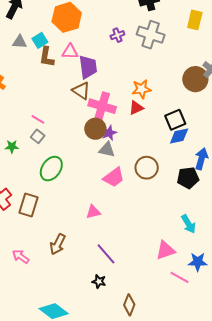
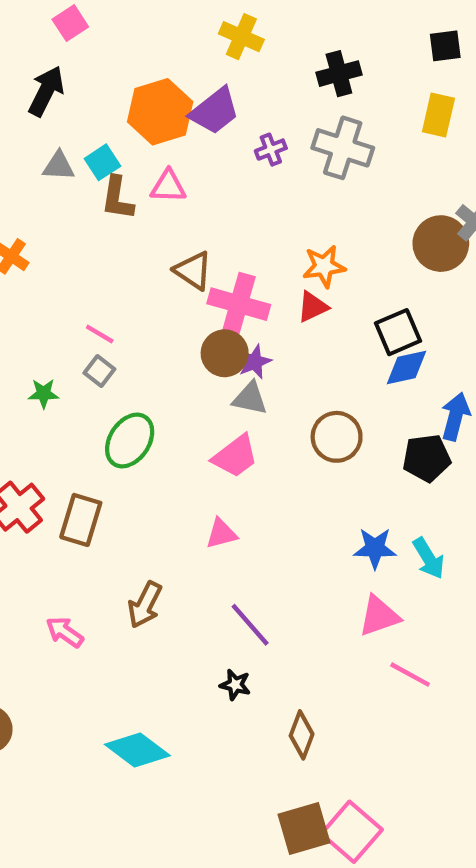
purple trapezoid: (88, 67) -> (215, 111), moved, turned 60
pink trapezoid: (114, 177) -> (235, 456), moved
blue star: (198, 262) -> (375, 548), moved

